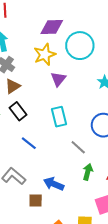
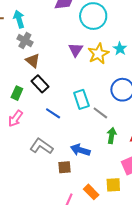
yellow star: (45, 54) -> (98, 54), moved
brown triangle: (13, 86) -> (33, 61), turned -42
cyan rectangle: (59, 117) -> (81, 99), moved

